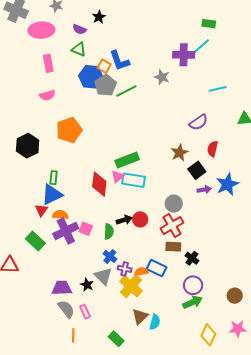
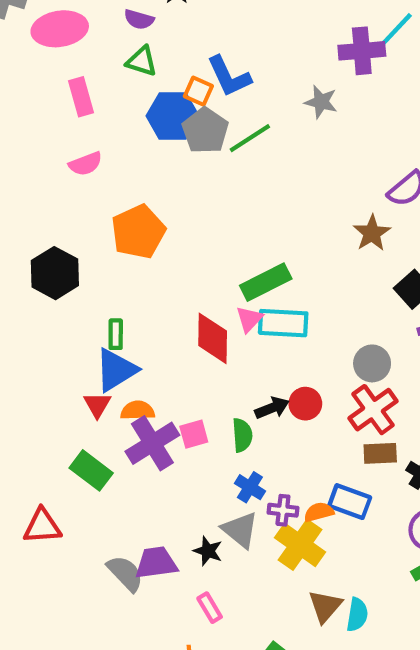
brown star: (179, 153) -> (372, 233), moved
pink square: (86, 229) -> (194, 434), turned -32
gray semicircle: (66, 309) -> (125, 573), moved

